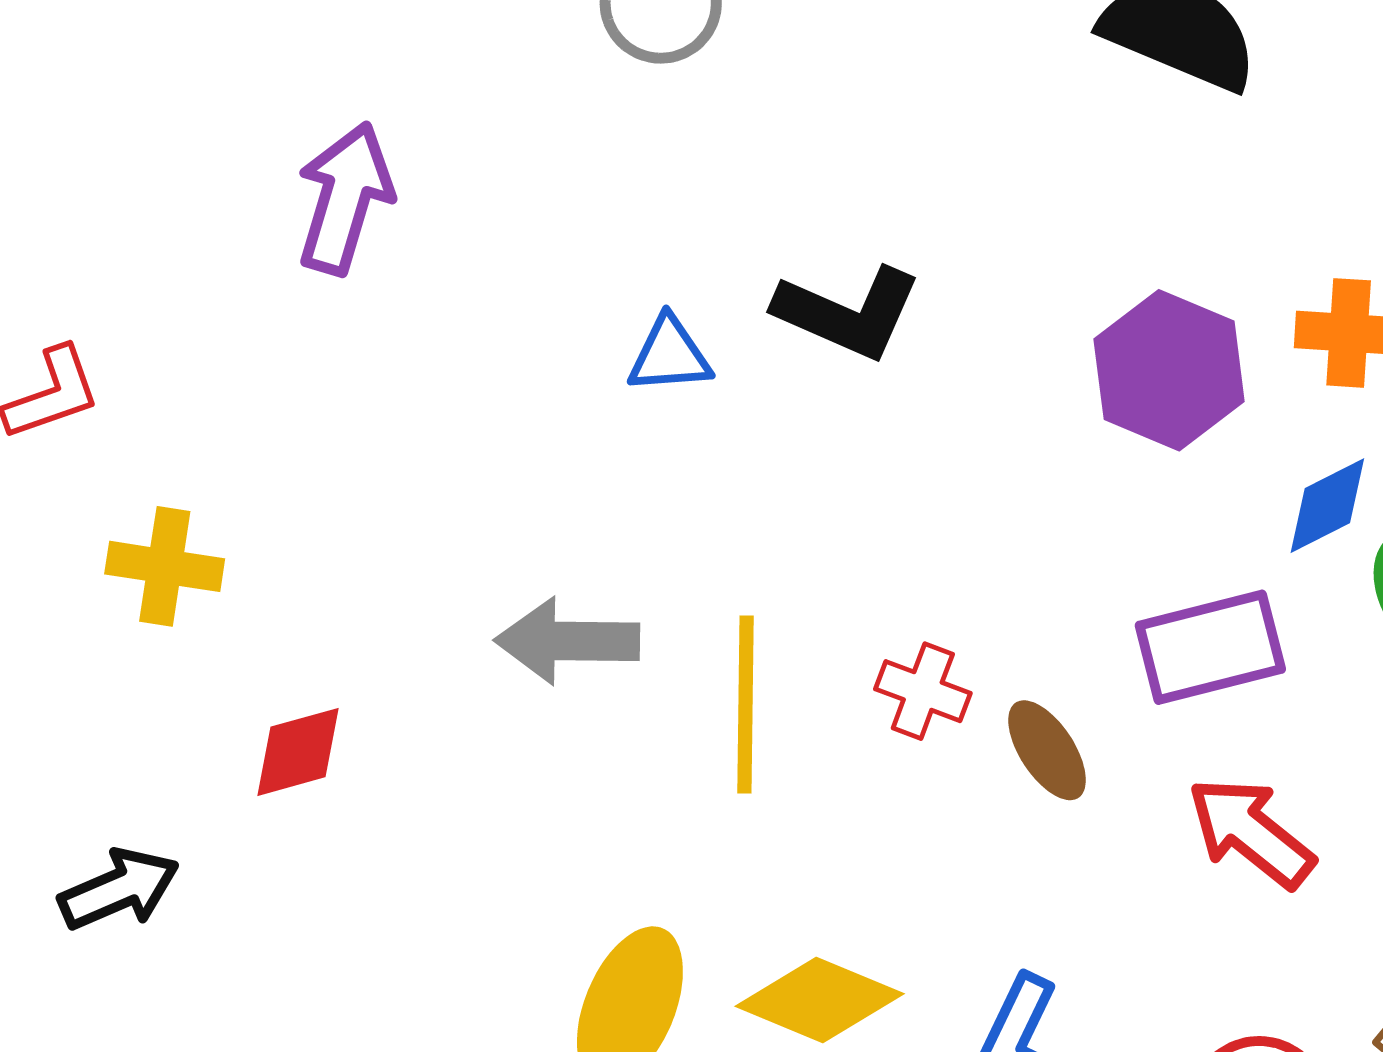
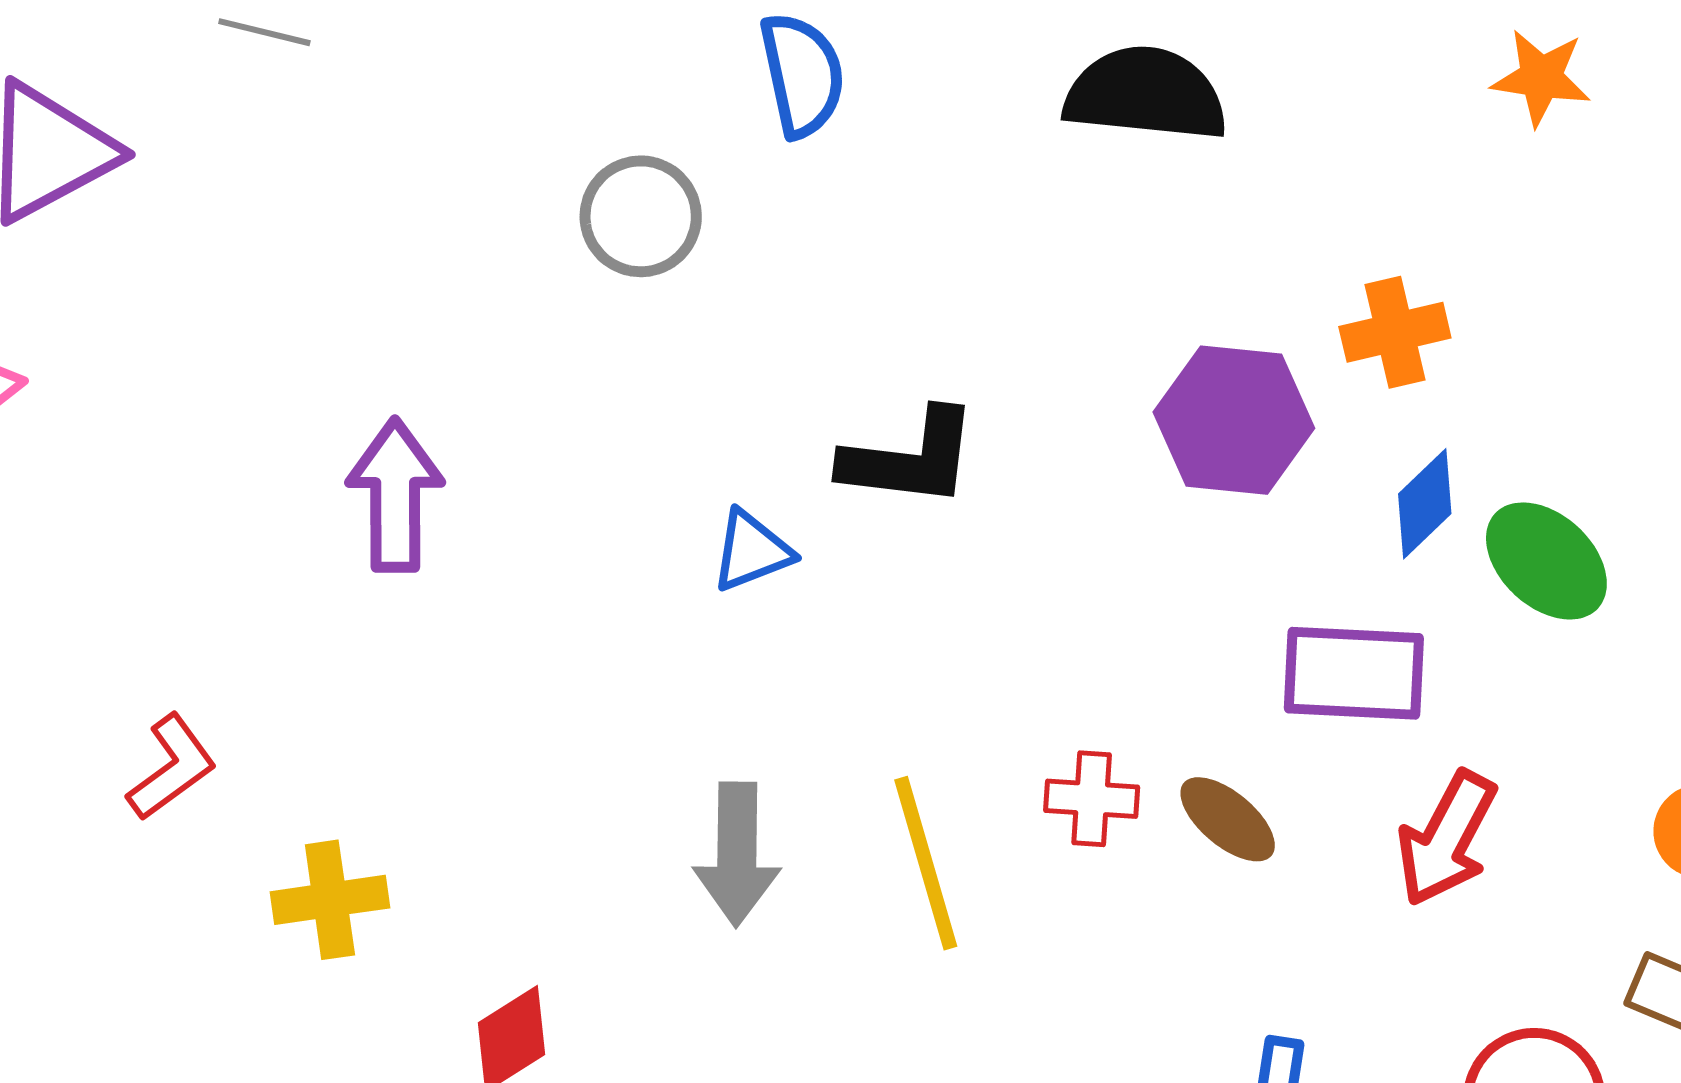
gray arrow: (567, 641) -> (737, 854), turned -73
purple rectangle: (1210, 647) -> (1354, 673), turned 34
red arrow: (1251, 832) -> (1447, 839), turned -84

